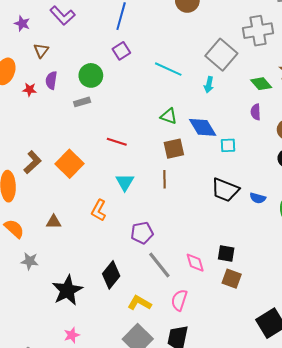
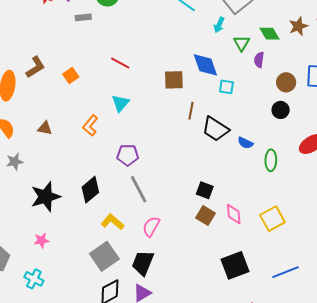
gray rectangle: (82, 102) -> (83, 17), moved
green triangle: (169, 116) -> (242, 43), moved, turned 30
orange square: (70, 164) -> (71, 75), size x0.6
brown line: (165, 179) -> (191, 111), moved
gray star: (30, 261) -> (15, 162), turned -30
pink diamond: (195, 263) -> (234, 214), moved

